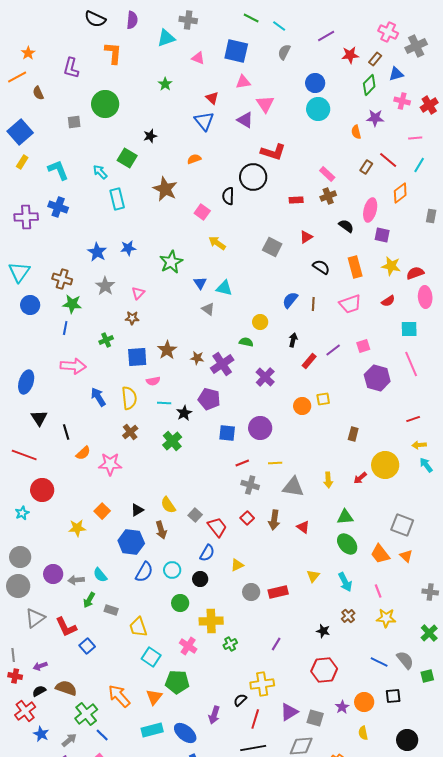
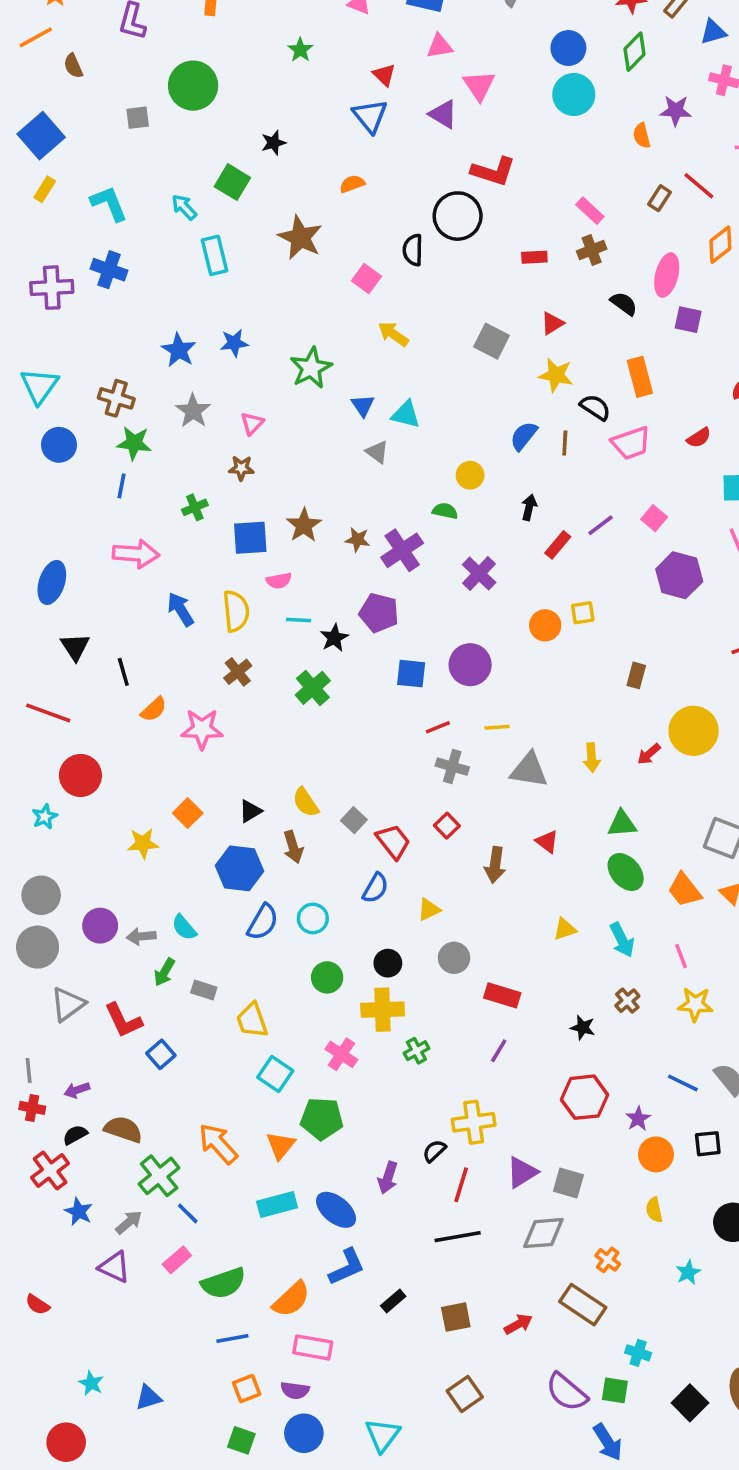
green diamond: (369, 85) -> (635, 52), moved
yellow star: (391, 266) -> (556, 375), moved
black semicircle: (321, 267) -> (595, 407), moved
pink square: (363, 346) -> (654, 518), turned -32
brown arrow: (274, 520) -> (495, 865), moved
yellow triangle: (313, 576) -> (565, 929), turned 32
black circle: (200, 579) -> (388, 963), moved
red rectangle: (278, 592) -> (502, 995), moved, turned 30
purple star: (342, 707) -> (638, 1119), moved

